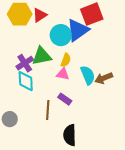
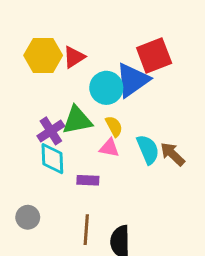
yellow semicircle: (66, 60) -> (114, 126), turned -48
brown arrow: (104, 78) -> (173, 154), turned 66
purple rectangle: (65, 99) -> (88, 180), moved, turned -32
brown line: (48, 110) -> (86, 230), moved

